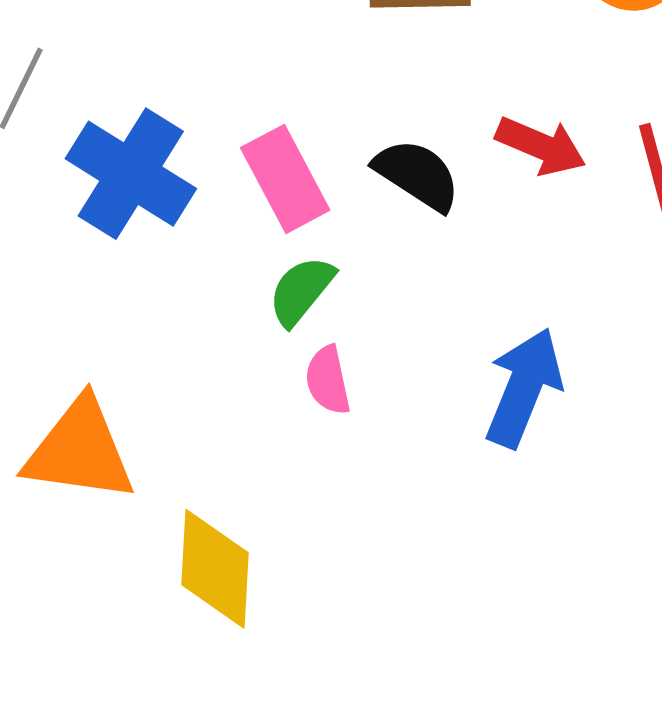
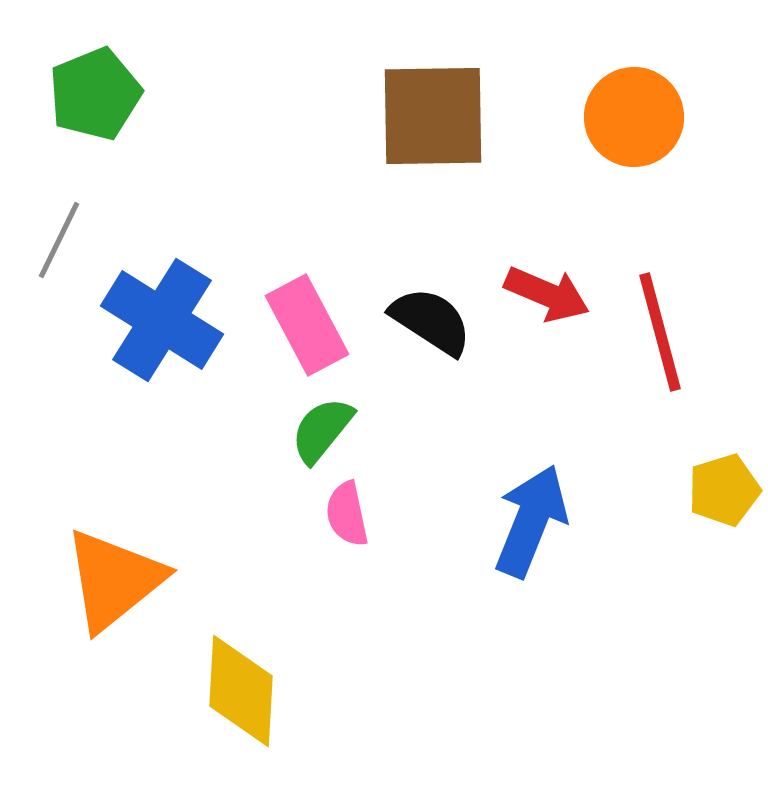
orange triangle: (80, 450) -> (114, 580), turned -47

